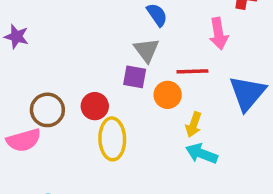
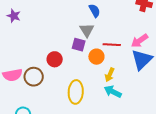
pink arrow: (219, 34) -> (140, 41), moved, turned 60
brown circle: (47, 110) -> (34, 77), moved
yellow ellipse: (112, 139) -> (76, 92), moved

